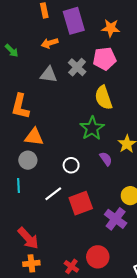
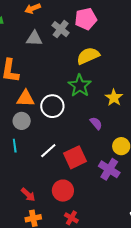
yellow semicircle: (104, 98) -> (88, 56), turned 90
purple semicircle: (106, 159) -> (96, 123), moved
white circle: (71, 165) -> (52, 106), moved, size x1.5
red arrow: (28, 238) -> (28, 195), size x0.7
red circle: (98, 257) -> (63, 191), moved

